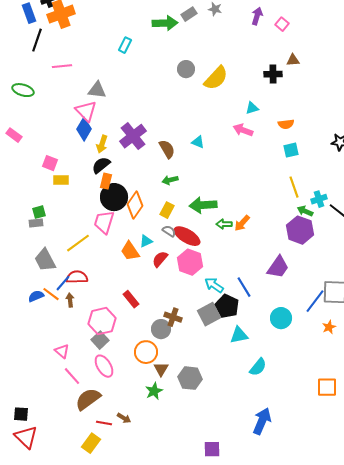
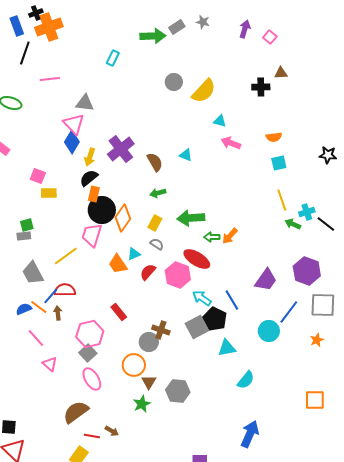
cyan triangle: (252, 108) -> (220, 121), moved, turned 32
purple hexagon: (300, 230) -> (307, 271), moved
red ellipse: (187, 236) -> (197, 259), moved
blue line: (315, 301) -> (289, 312), moved
pink line: (72, 376) -> (36, 338), moved

